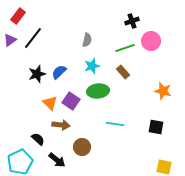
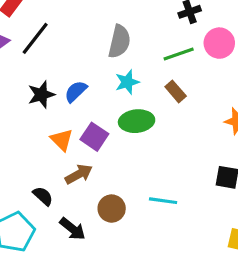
gray semicircle: (87, 40) -> (119, 41), size x1.5
cyan line: (115, 124) -> (163, 201), moved
brown arrow: (61, 125) -> (79, 174), turned -36

